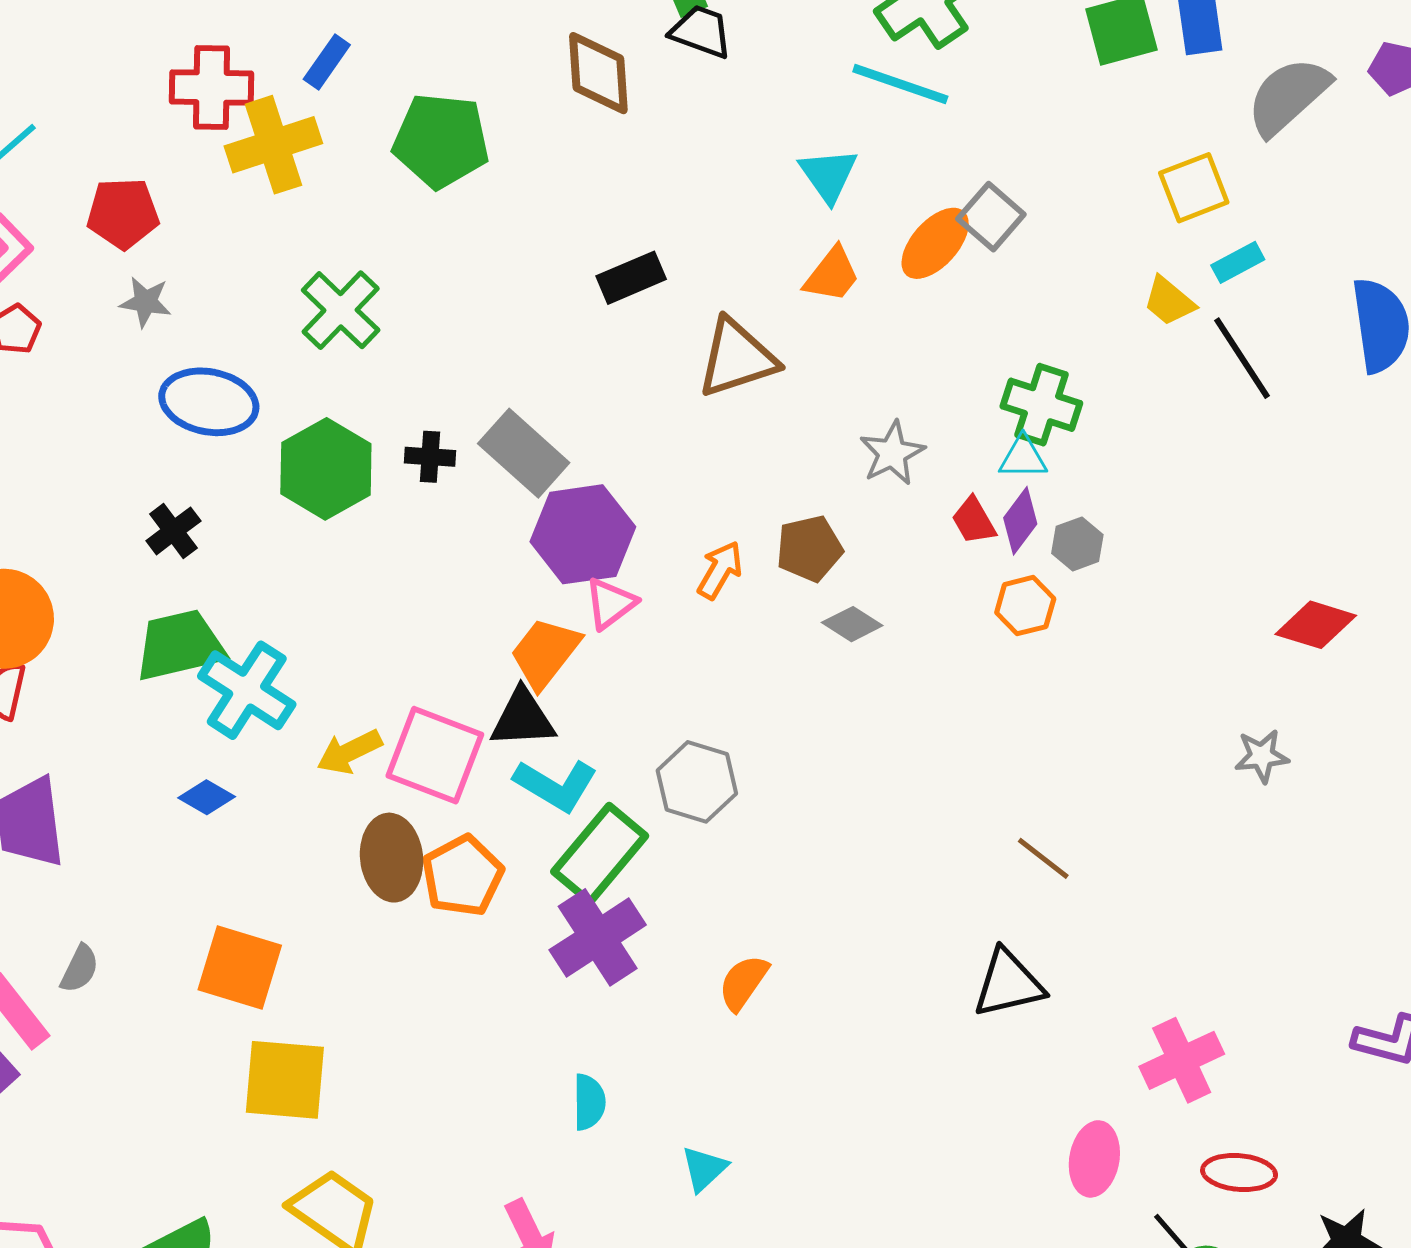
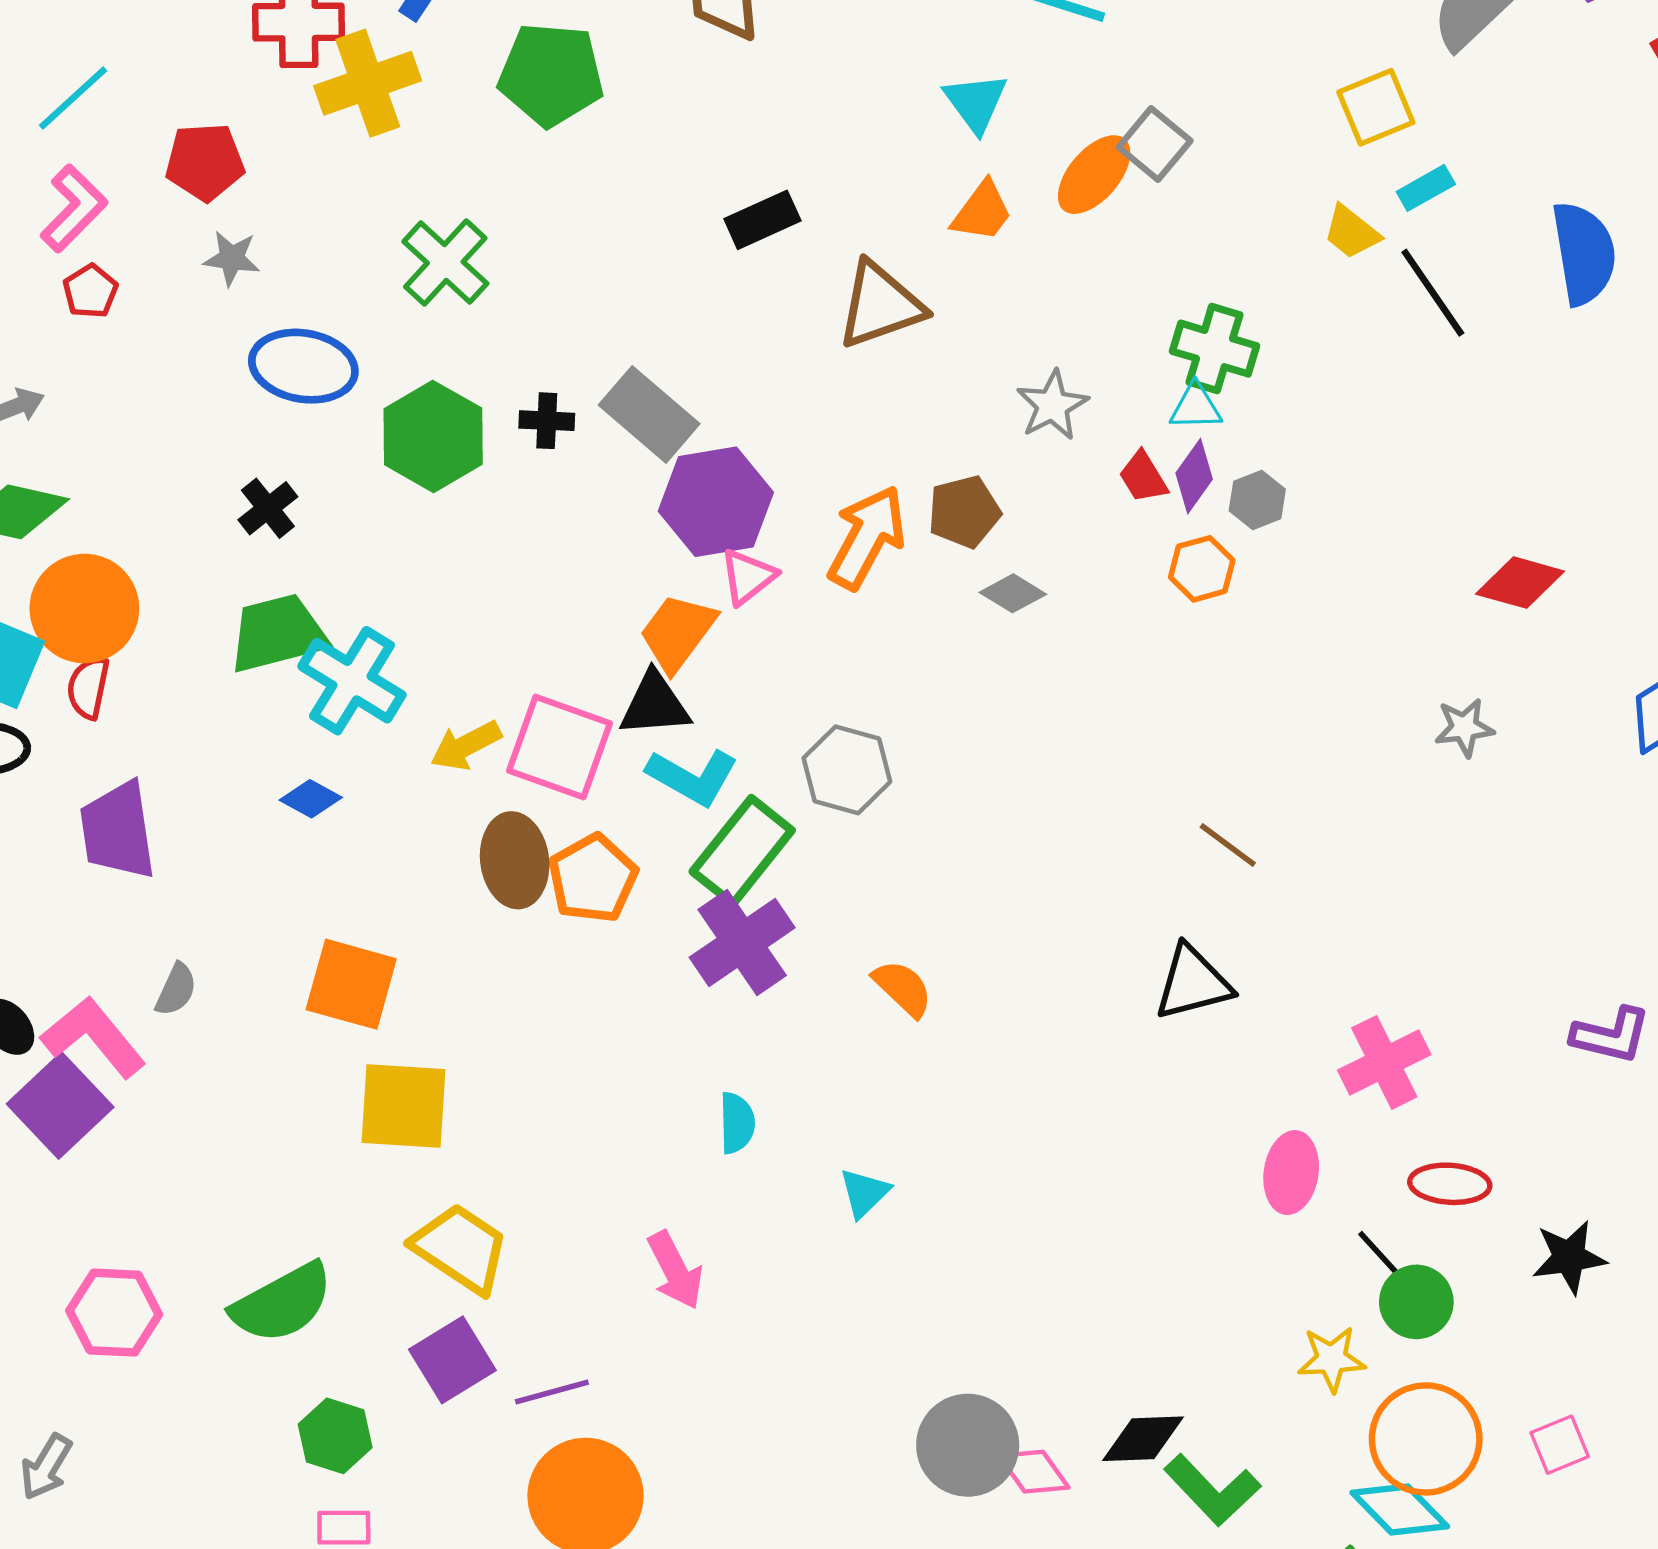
orange arrow: (720, 570) -> (867, 537), size x1.6
orange semicircle: (743, 983) -> (903, 988), turned 100

